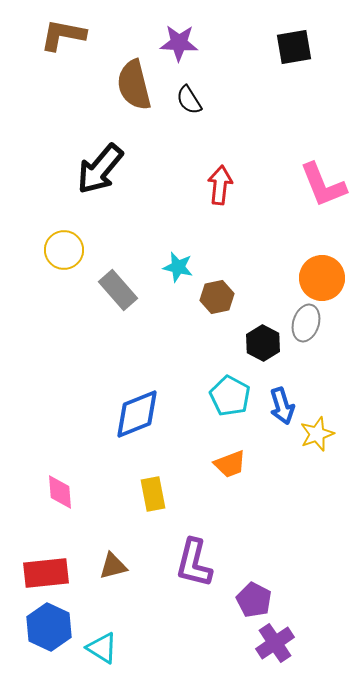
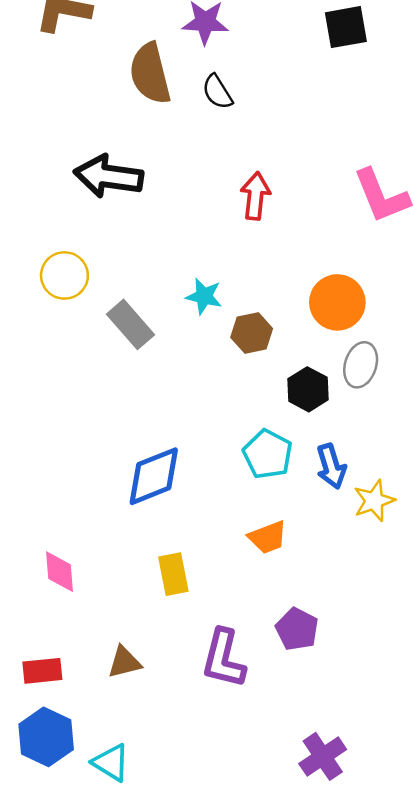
black arrow: (100, 169) -> (109, 176), turned 58
orange circle: (322, 278) -> (337, 302), moved
red rectangle: (46, 573) -> (42, 671), size x0.7
purple pentagon: (254, 600) -> (297, 629), moved

